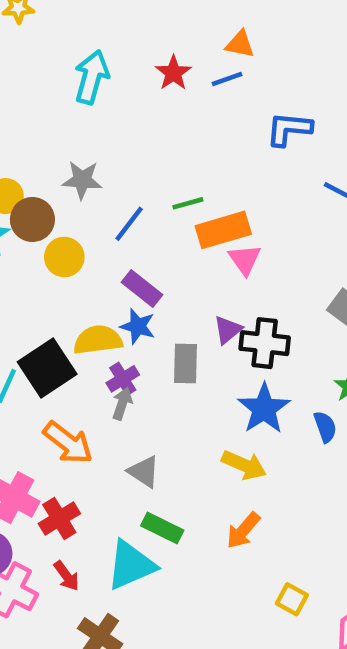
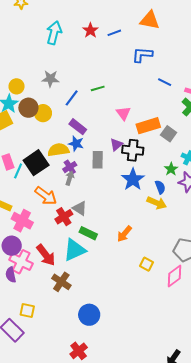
orange triangle: (240, 44) -> (150, 20), moved, size x1.5
brown circle: (32, 219) -> (28, 108), moved
orange rectangle: (223, 230) -> (148, 126), moved
yellow arrow: (244, 465) -> (157, 203), moved
red cross: (59, 519) -> (64, 217), moved
red arrow: (66, 576) -> (46, 255), size x1.6

